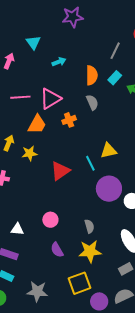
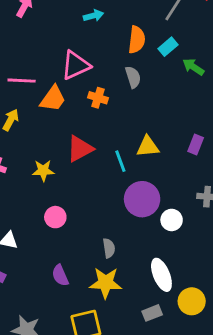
pink line: (20, 97) -> (22, 81), moved
orange cross: (69, 120) -> (98, 98), turned 32
yellow star: (29, 153) -> (43, 171), moved
red triangle: (60, 171) -> (80, 149), moved
pink circle: (50, 220) -> (55, 217), moved

